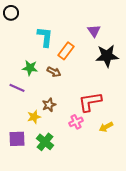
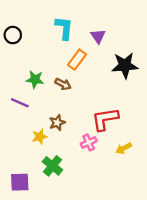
black circle: (11, 13) -> (13, 35), moved
purple triangle: (94, 31) -> (98, 36), moved
cyan L-shape: (45, 37) -> (64, 28), moved
purple square: (17, 139) -> (20, 182), moved

